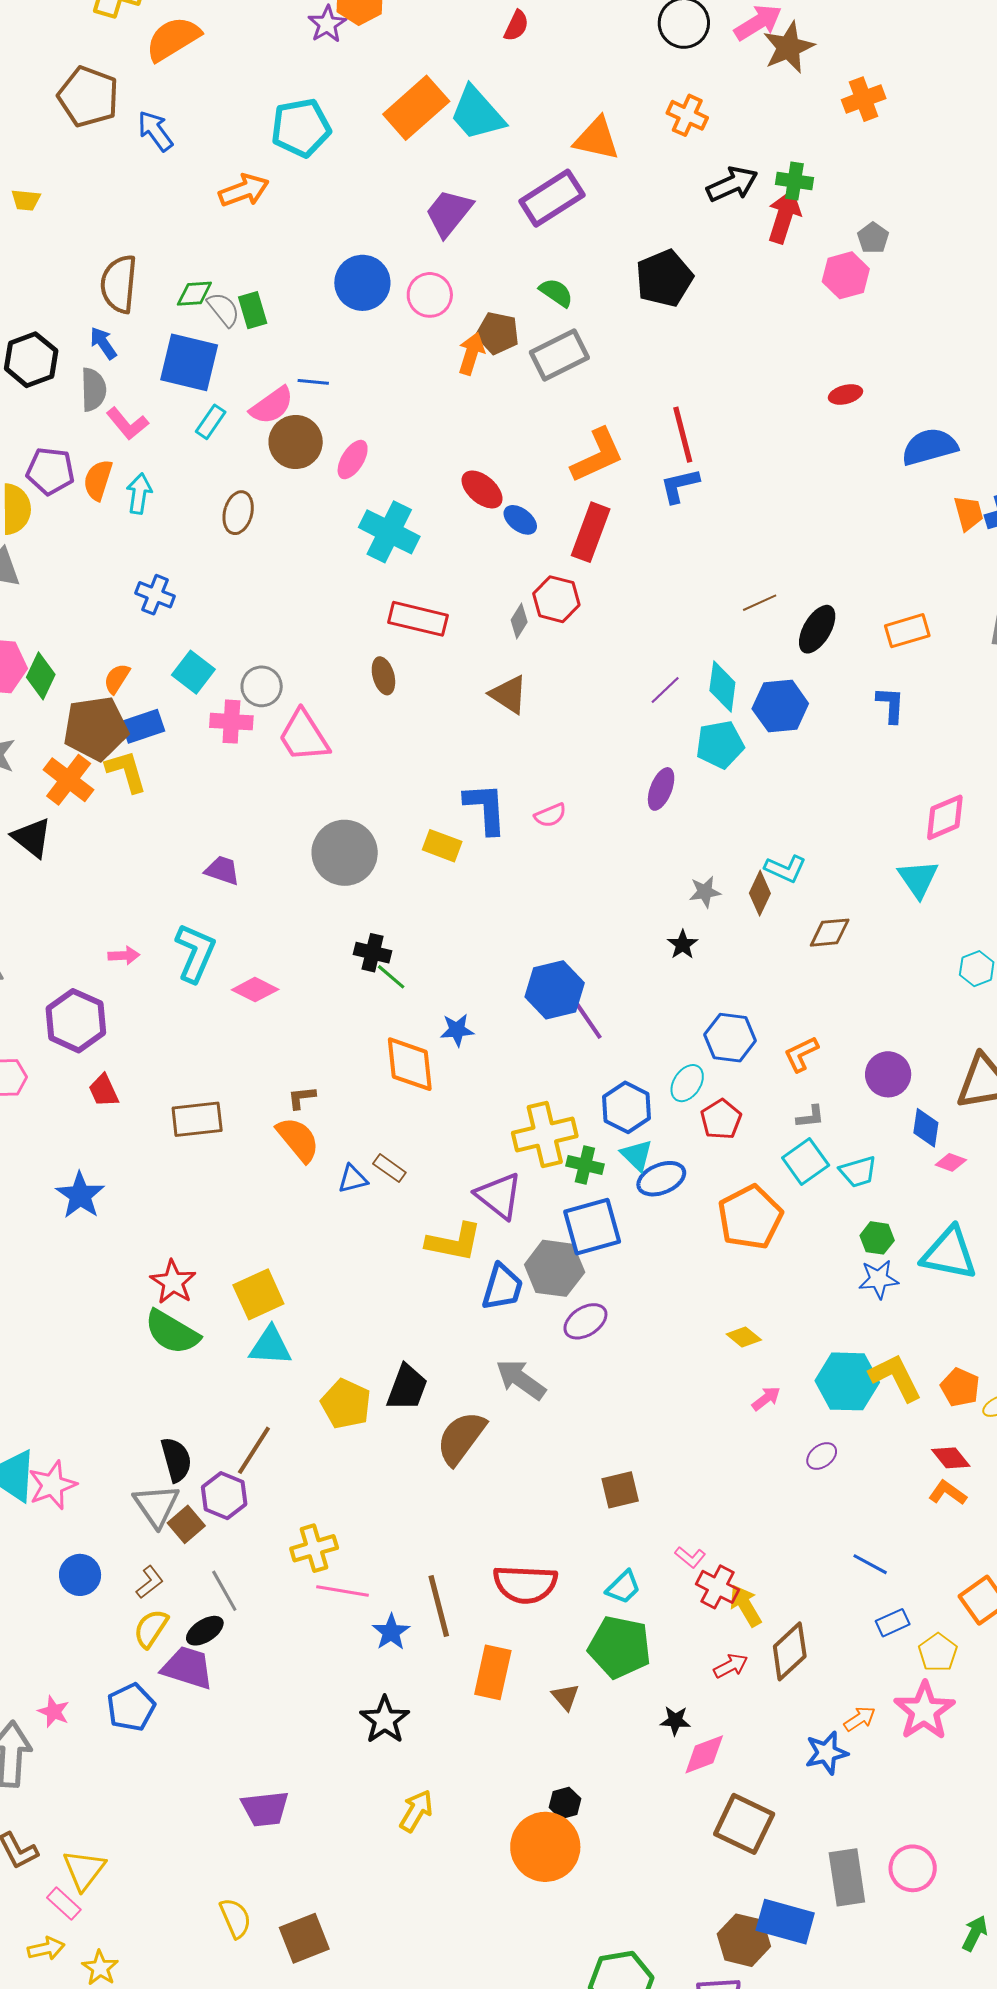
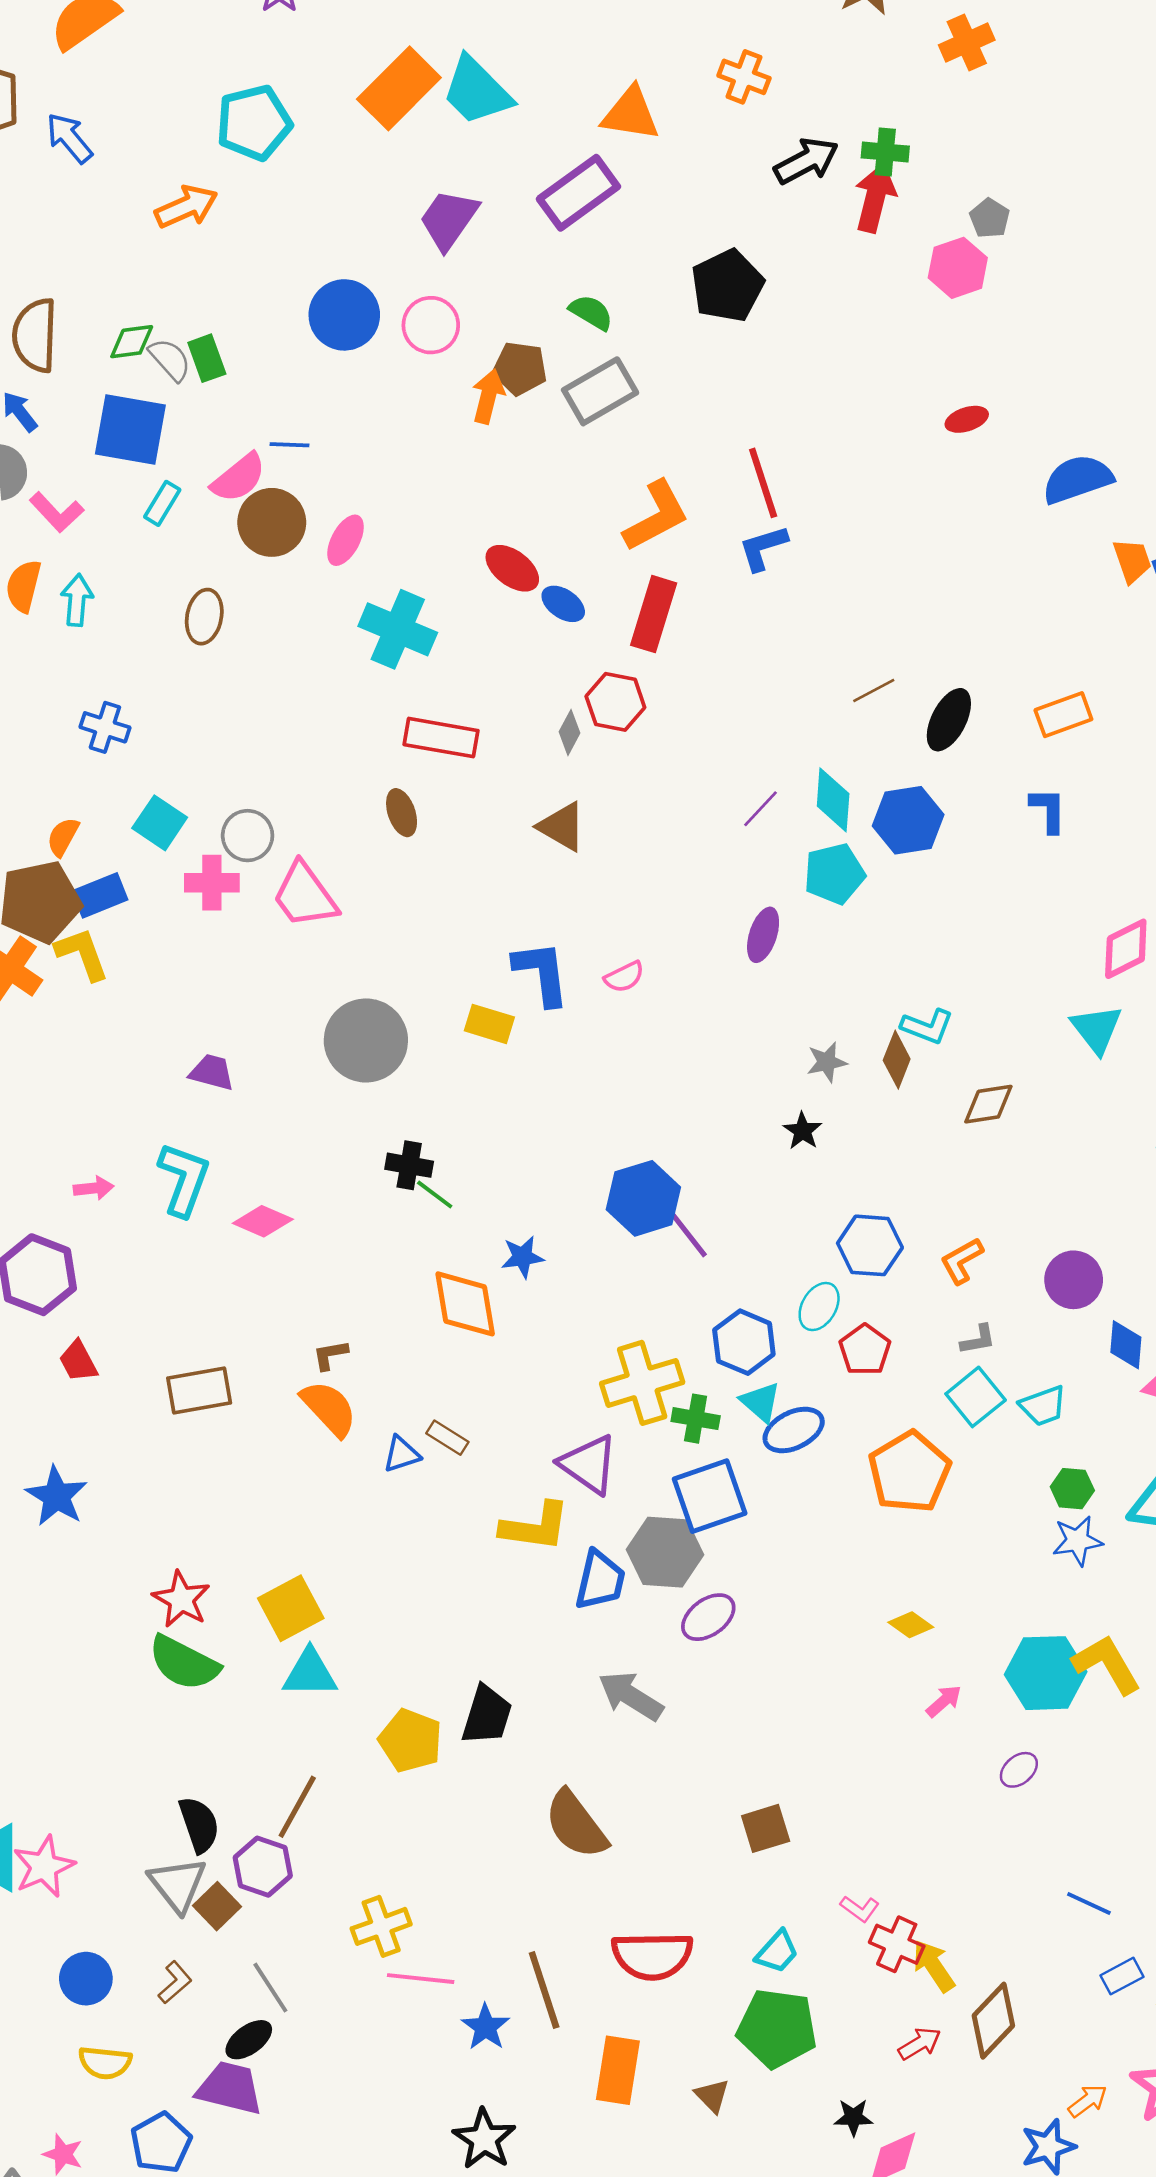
brown semicircle: (461, 1438) -> (576, 1825), moved, turned -70
yellow semicircle: (151, 1628) -> (105, 2063), moved, turned -114

